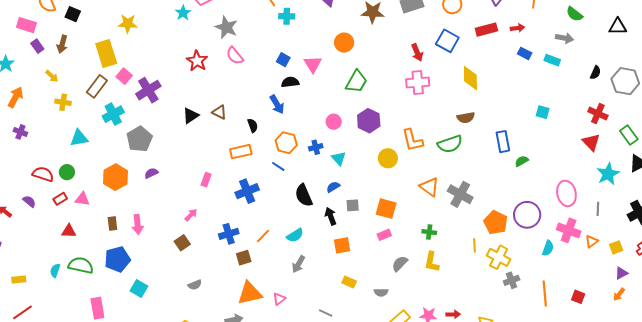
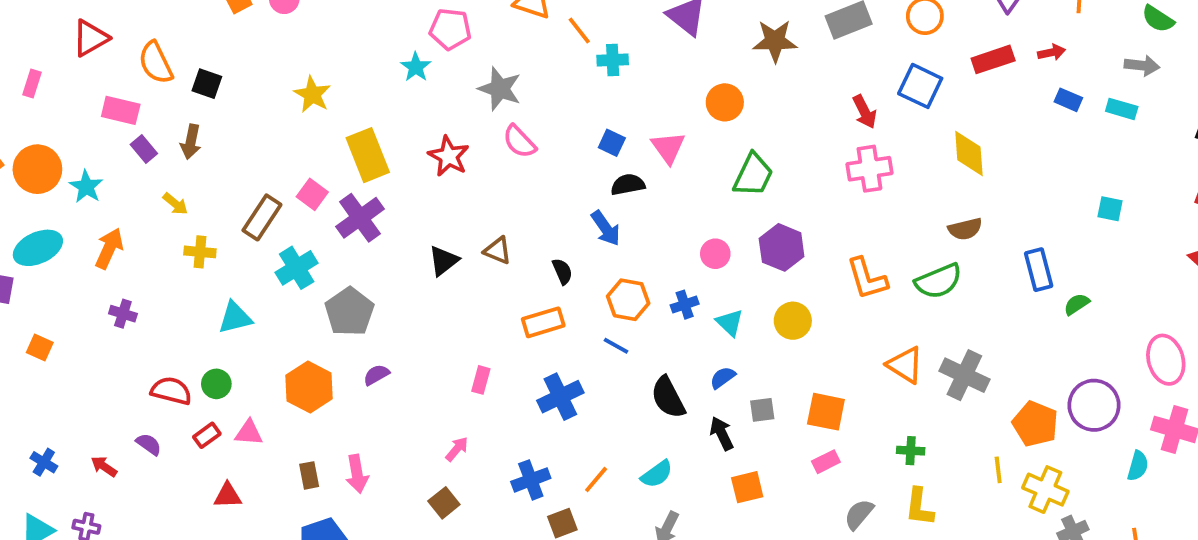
yellow star: (128, 24) -> (312, 94), turned 30
yellow rectangle: (106, 53) -> (368, 155), moved
yellow circle: (388, 158) -> (793, 321), moved

